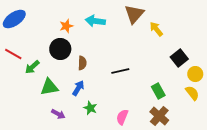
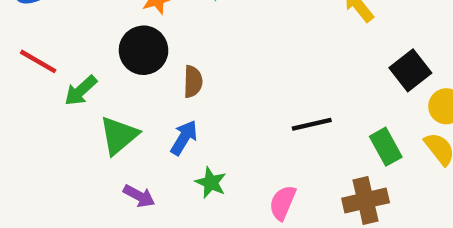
black line: (120, 71) -> (312, 124), moved
green triangle: (49, 87) -> (119, 135), turned -30
green rectangle: (158, 91) -> (386, 147), moved
brown cross: (159, 116) -> (366, 200), turned 36

